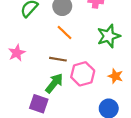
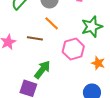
brown line: (58, 59) -> (35, 38), moved
pink hexagon: (83, 74) -> (73, 49), moved

